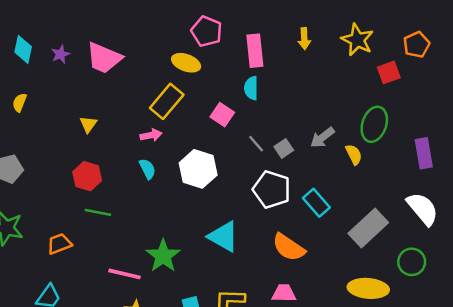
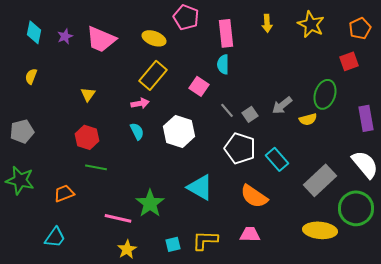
yellow ellipse: (186, 63) -> (154, 38), moved
red square: (389, 72) -> (349, 61), moved
yellow semicircle: (354, 154) -> (308, 119), turned 102
green circle: (412, 262) -> (356, 208), size x1.5

